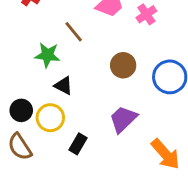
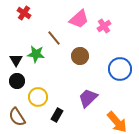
brown circle: (123, 65) -> (80, 56), moved
black triangle: (63, 86) -> (16, 60), moved, turned 32
black circle: (21, 110) -> (17, 81), moved

